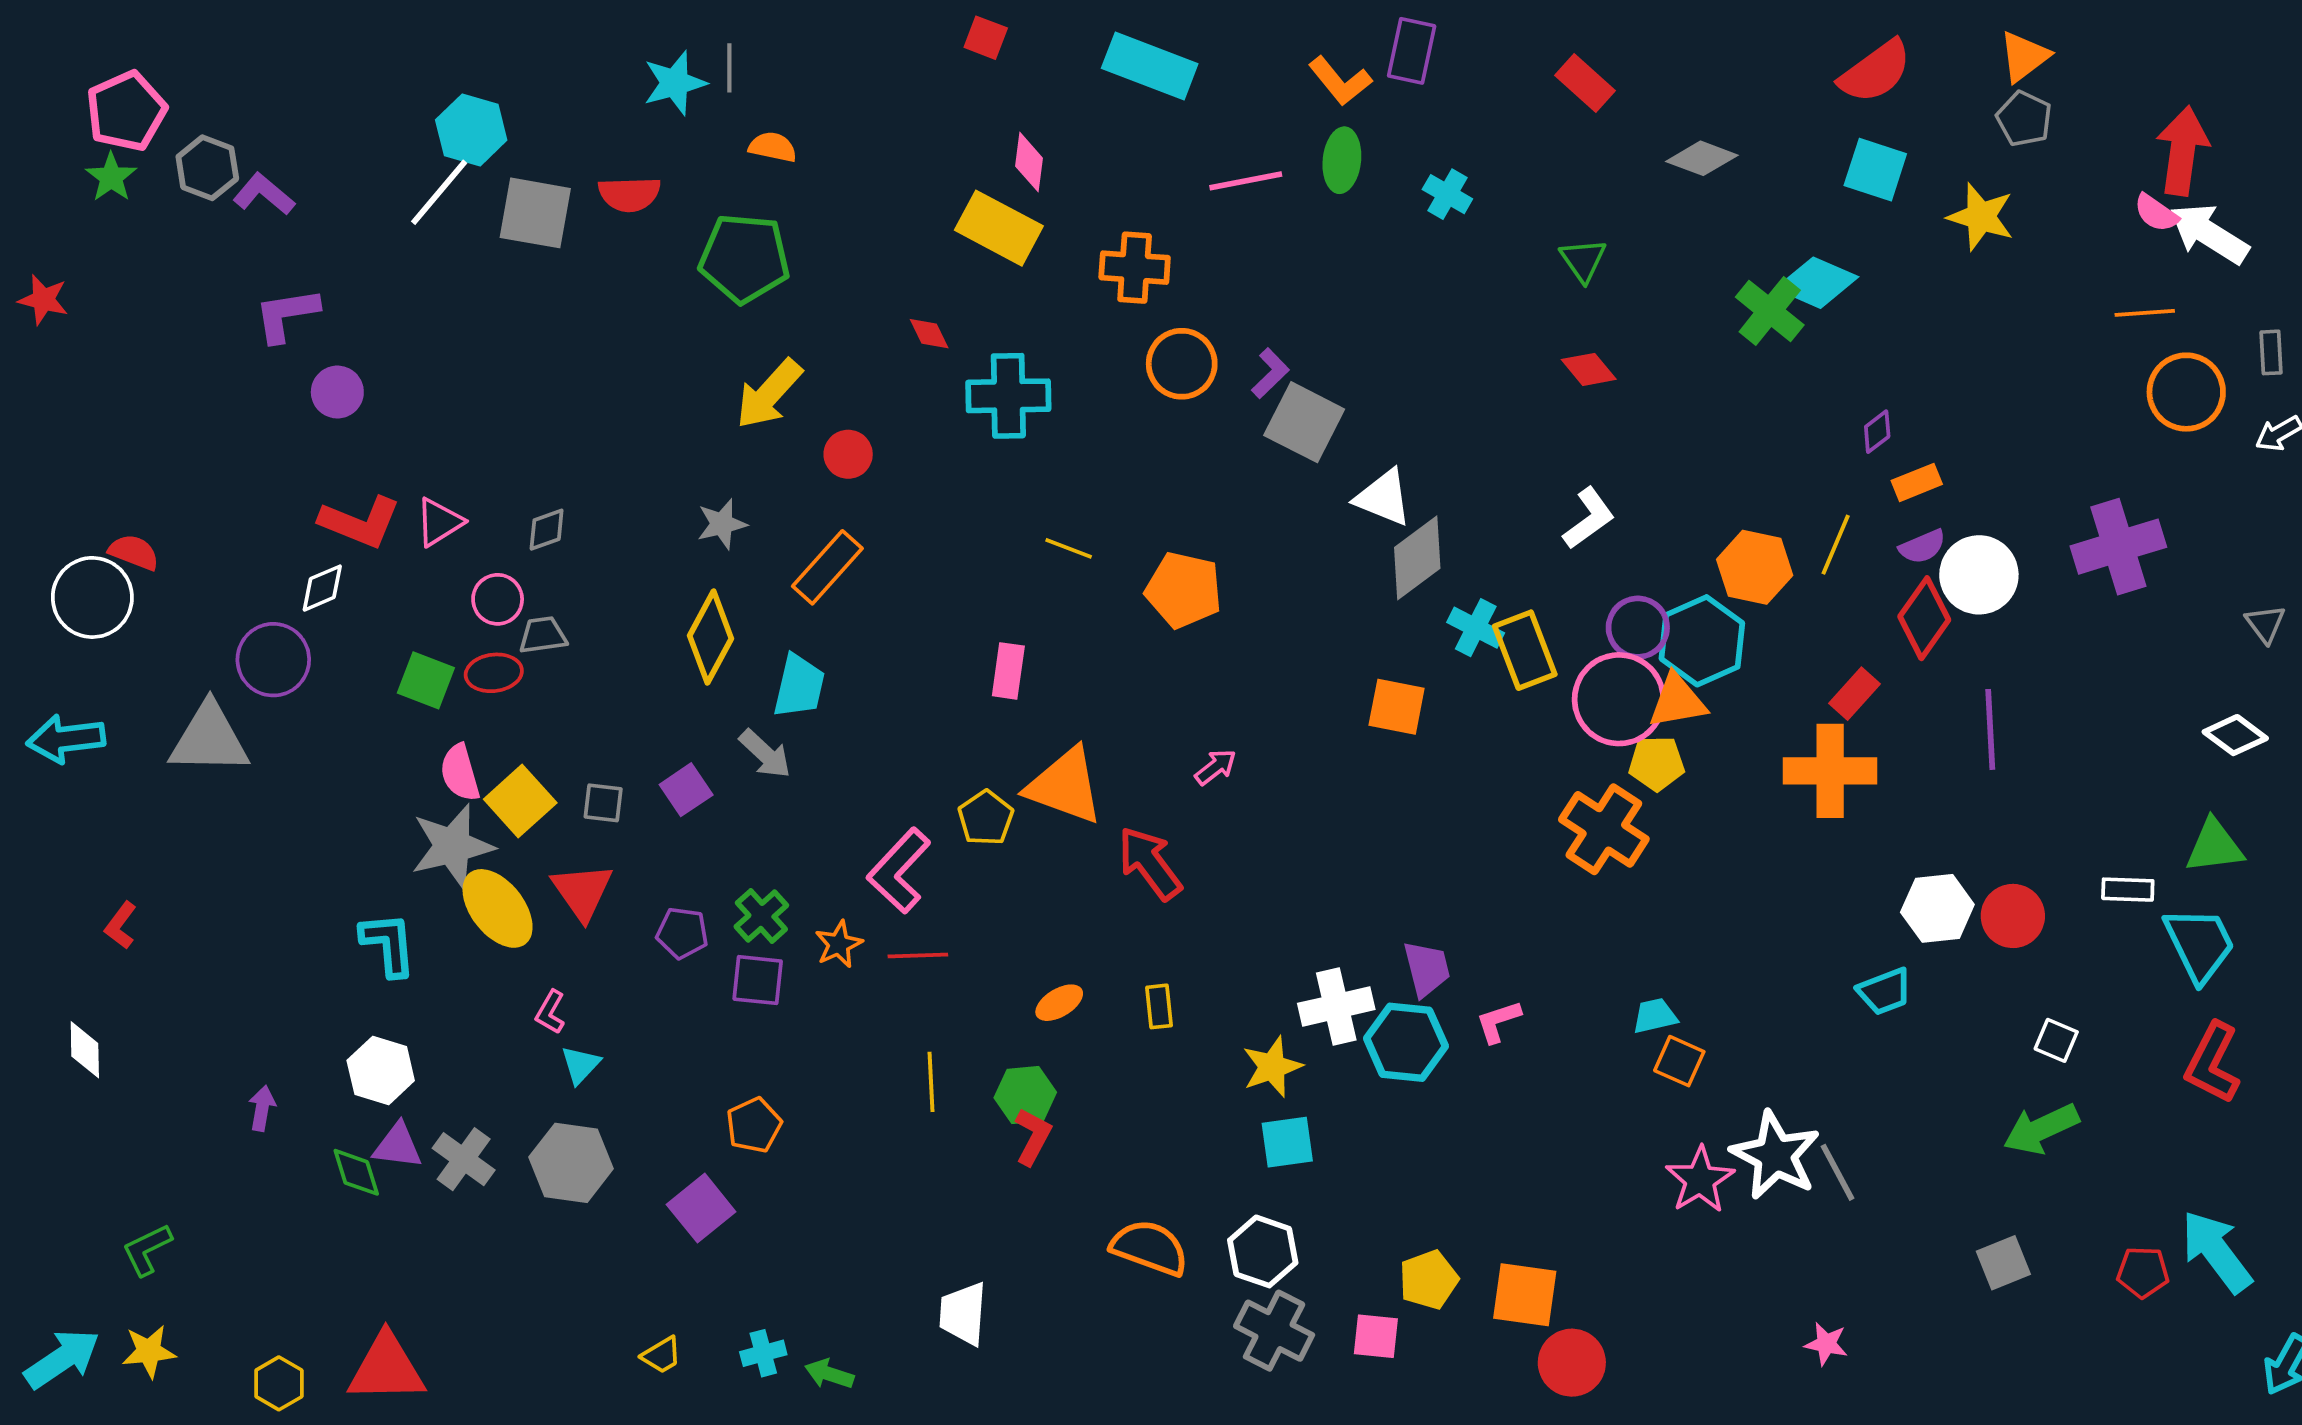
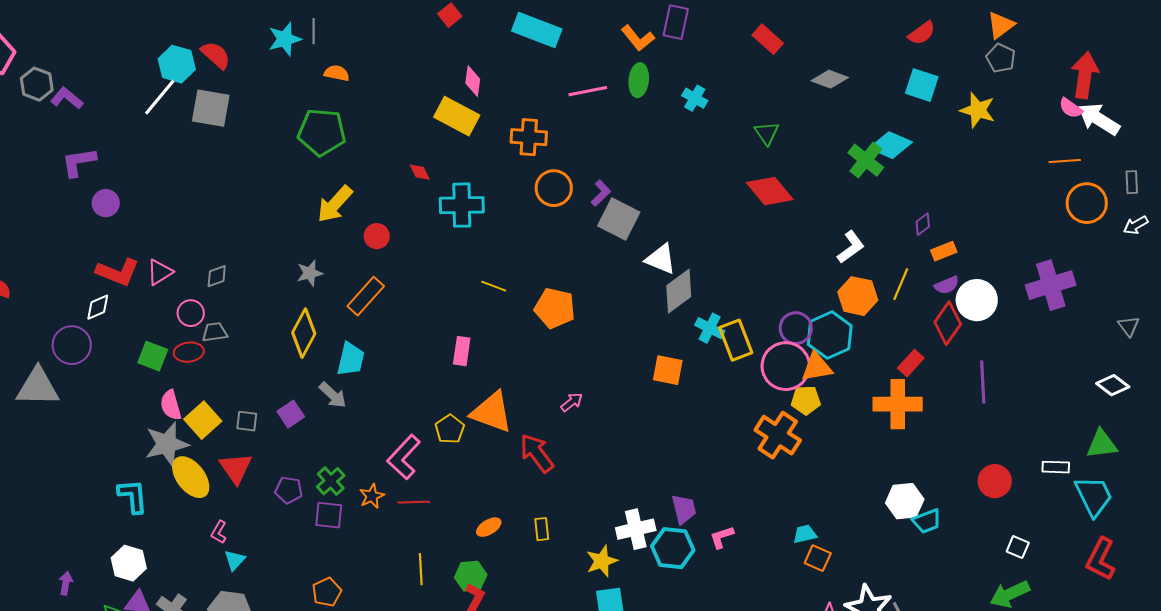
red square: (986, 38) -> (450, 15), turned 30
red semicircle: (1875, 72) -> (922, 33), size x0.7
red semicircle: (629, 194) -> (216, 55), moved, turned -136
red diamond: (1589, 369) -> (770, 191), size x1.6
white L-shape: (1589, 518) -> (851, 247), moved
white hexagon: (1937, 908) -> (905, 501), moved

